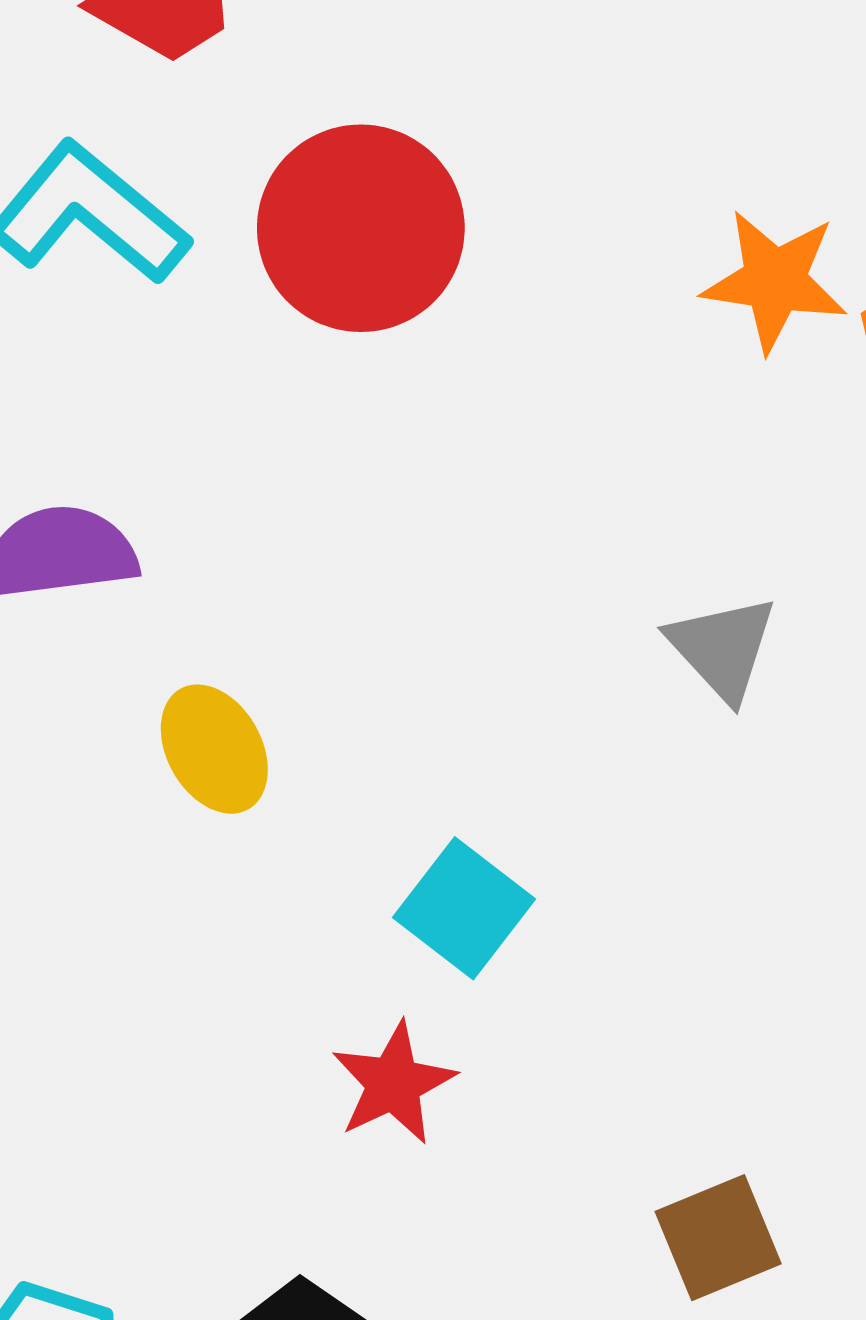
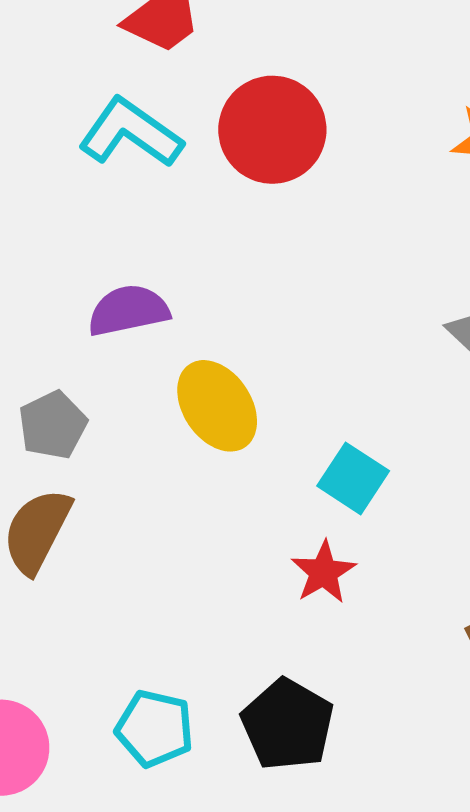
yellow ellipse: (214, 749) -> (217, 406), size x1.4

